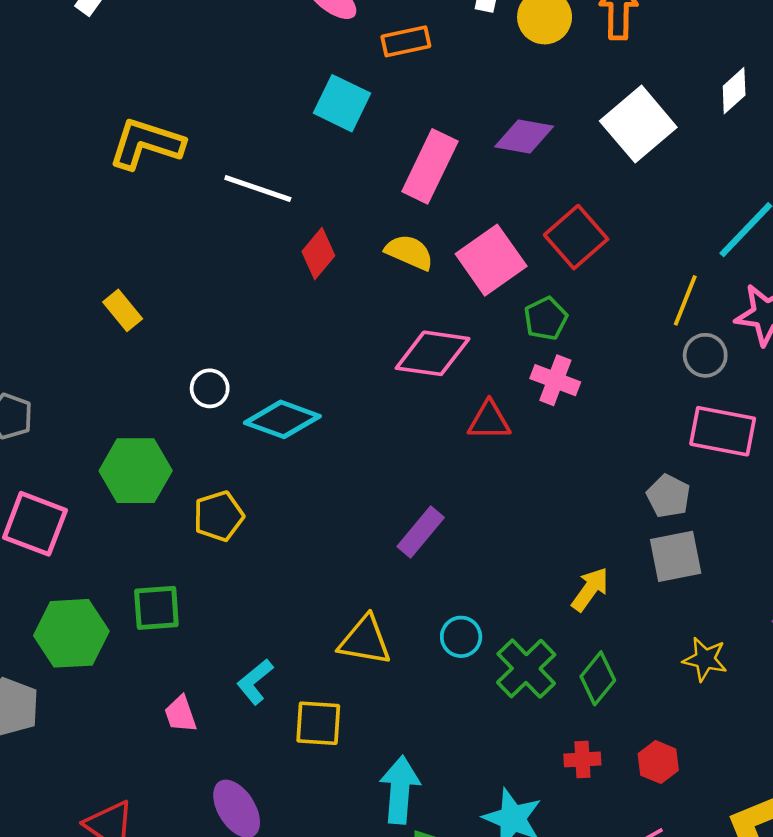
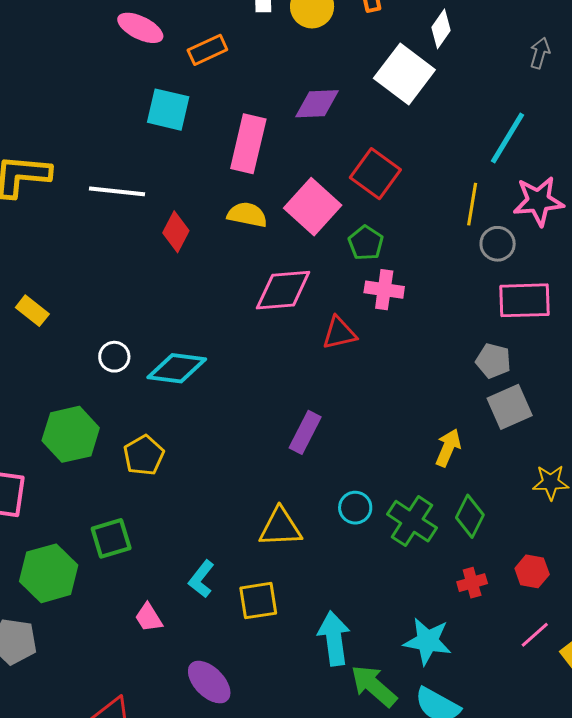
white diamond: (734, 91) -> (441, 29), moved

